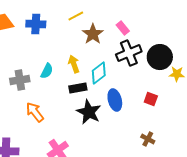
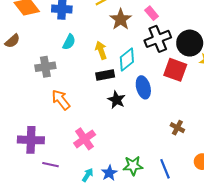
cyan semicircle: (47, 71) -> (69, 42), moved
red square: (151, 99) -> (175, 70), moved, size x1.6
black star: (89, 112) -> (116, 100), size x0.7

